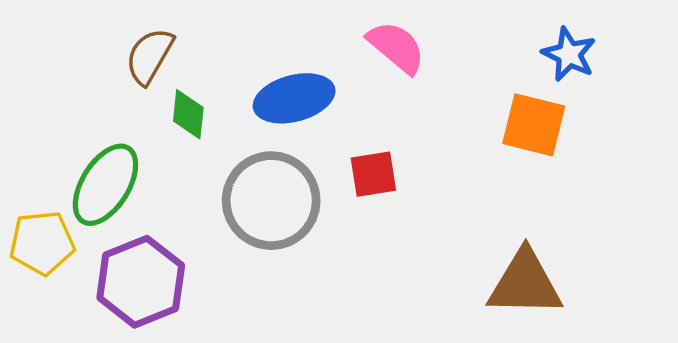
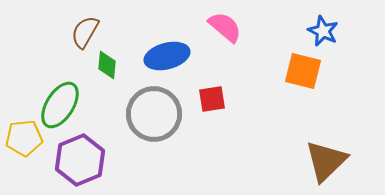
brown triangle: (525, 283) -> (326, 161), moved, turned -45

